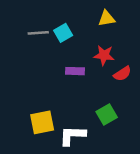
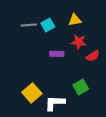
yellow triangle: (107, 18) -> (75, 20), moved
yellow square: (42, 122) -> (32, 93), turned -30

